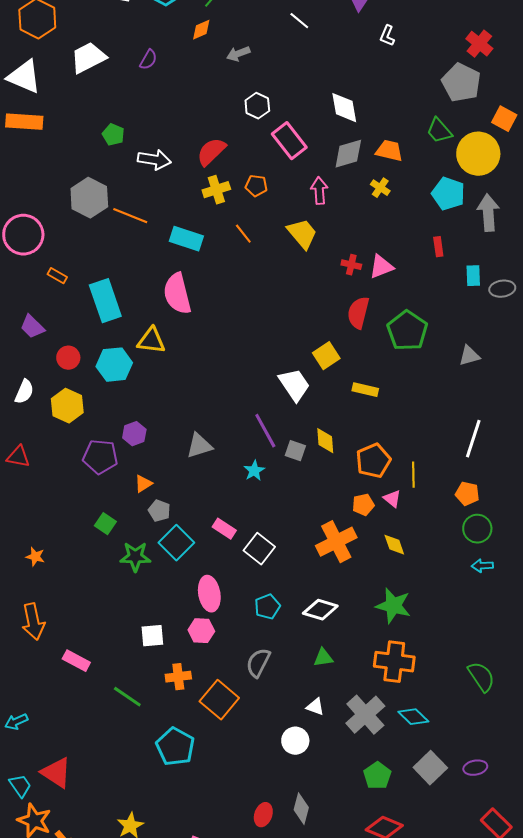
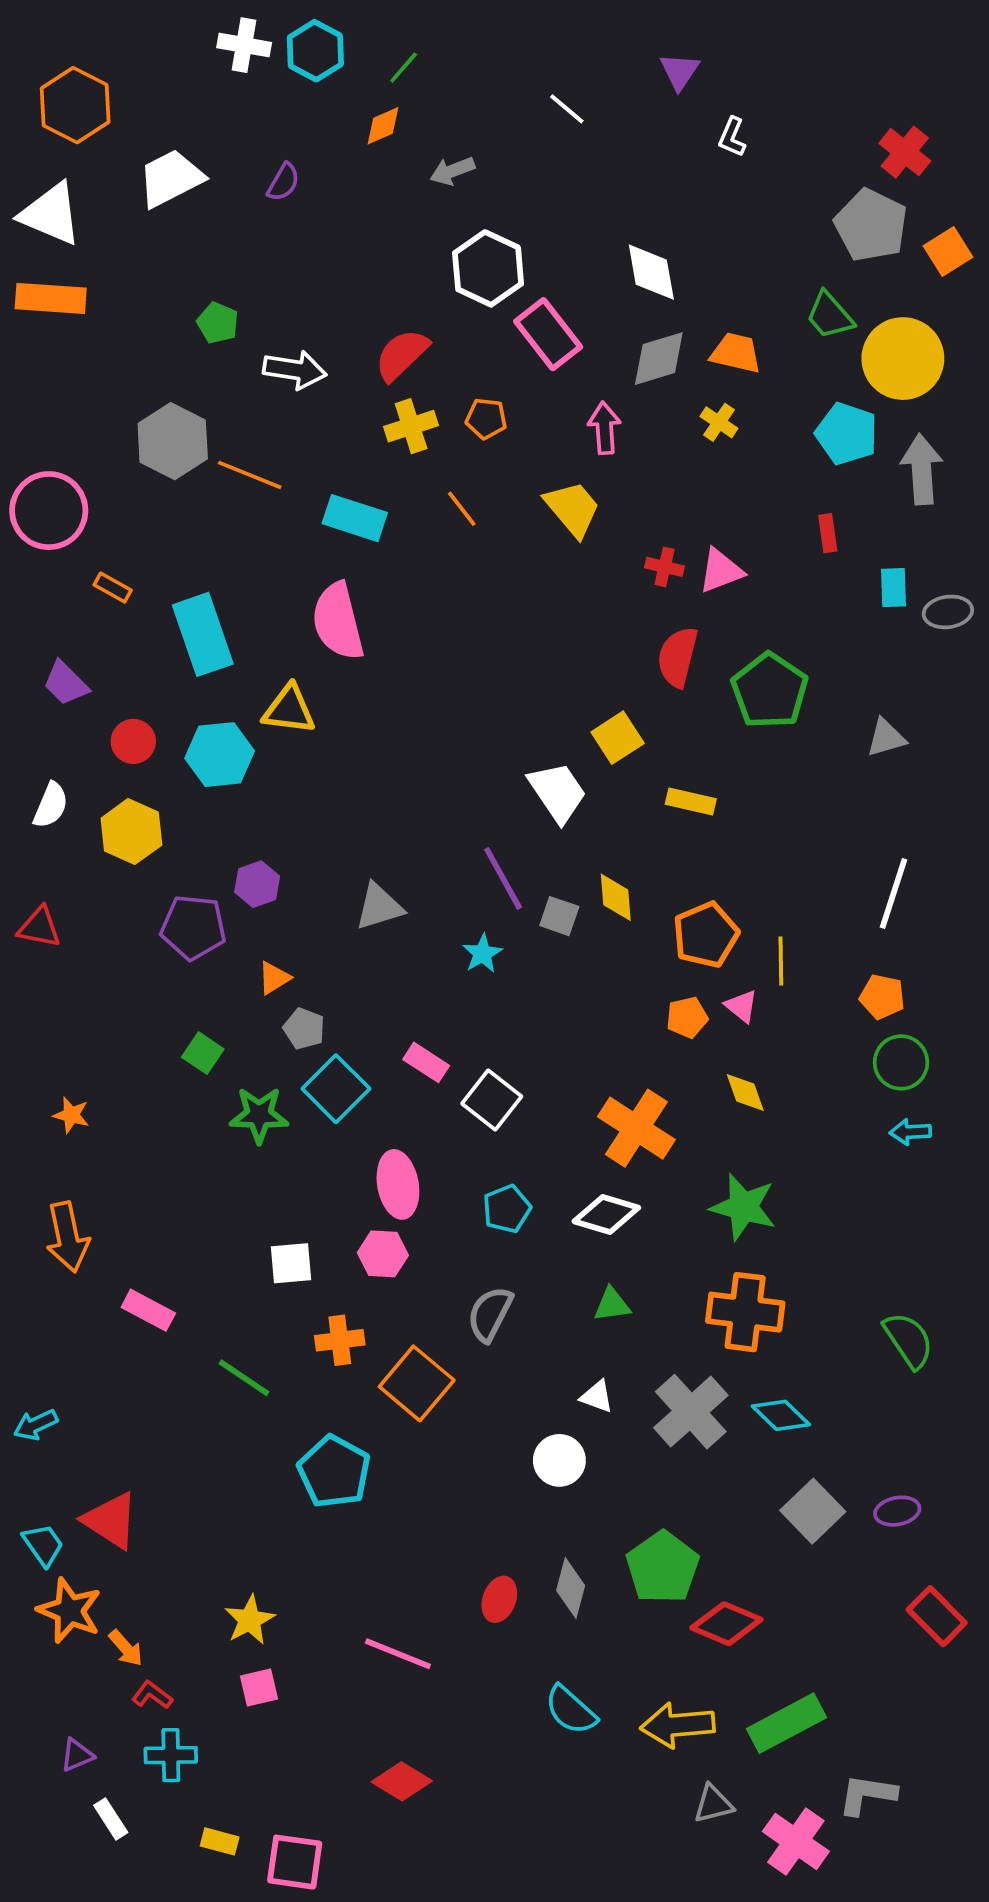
white hexagon: (257, 106) -> (488, 268), size x1.5
orange square: (504, 119) -> (948, 252), moved, turned 30
orange cross: (336, 542) -> (636, 1128), moved, turned -30
green pentagon: (377, 776) -> (663, 1567), moved, size x1.4

